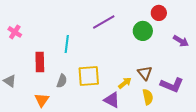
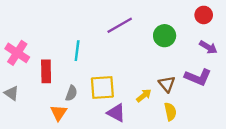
red circle: (159, 13) -> (204, 15), moved
pink cross: (15, 32) -> (17, 53), moved, size x1.5
purple L-shape: (172, 85) -> (198, 77), moved
orange triangle: (42, 100) -> (59, 113), moved
purple triangle: (112, 100) -> (116, 113), moved

